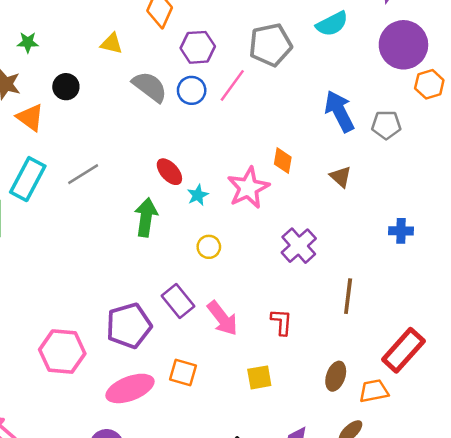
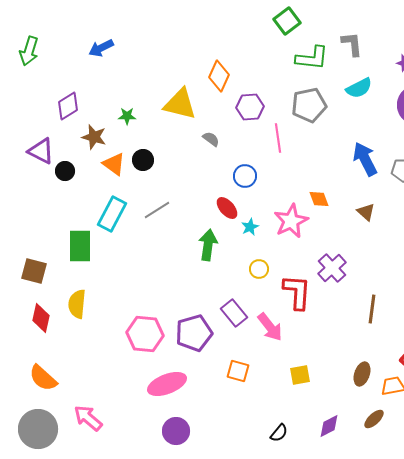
green star: (28, 42) -> (127, 116), moved
yellow triangle: (112, 44) -> (180, 104), size x1.8
pink line: (232, 85) -> (278, 138), turned -44
black circle: (66, 87) -> (143, 160), moved
gray semicircle: (150, 87) -> (211, 139), size x0.6
blue circle: (192, 90) -> (245, 176), moved
orange diamond: (283, 161) -> (319, 199), turned -30
red L-shape: (282, 322) -> (297, 292), moved, size x1.6
pink hexagon: (62, 352) -> (145, 334), moved
pink ellipse: (130, 388) -> (167, 384), moved

